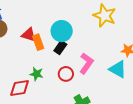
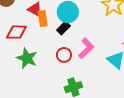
green star: (36, 74) -> (27, 58), moved, size x1.5
red diamond: (20, 88) -> (16, 32), moved

